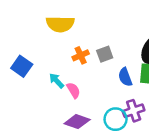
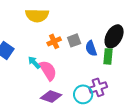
blue semicircle: (125, 77) -> (91, 48), moved
pink semicircle: (73, 90) -> (48, 70), size x1.5

